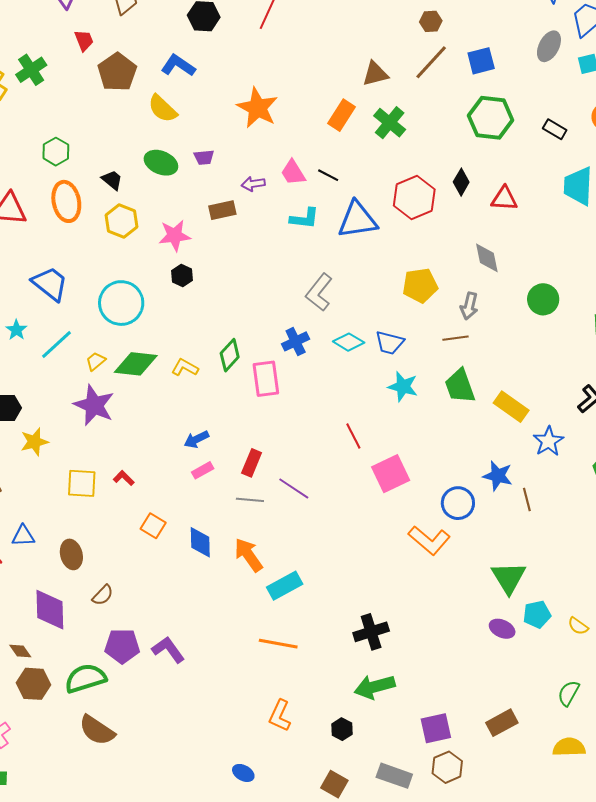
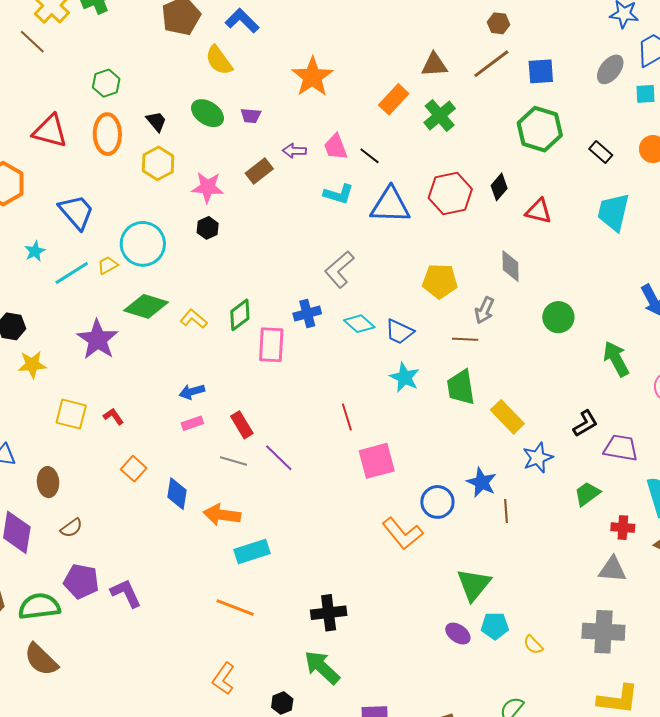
brown rectangle: (222, 210) -> (259, 171), turned -36
yellow trapezoid: (96, 361) -> (108, 265), moved
red rectangle: (252, 463) -> (242, 425), turned -64
orange arrow: (248, 555) -> (222, 515), turned -57
green arrow: (375, 687) -> (322, 667), turned 48

